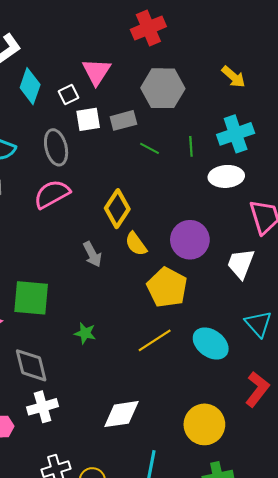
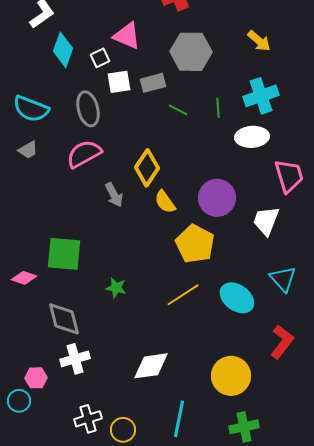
pink triangle: (97, 72) -> (127, 36), turned -40
gray arrow: (92, 254) -> (114, 195), moved

